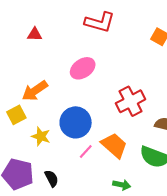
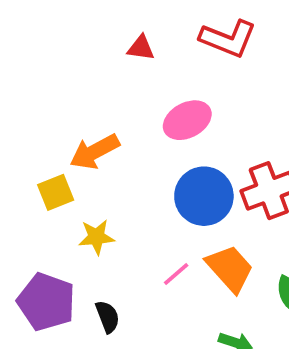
red triangle: (35, 34) -> (141, 48), moved
blue circle: (76, 122) -> (204, 196), moved
yellow star: (41, 136) -> (96, 237), turned -30

